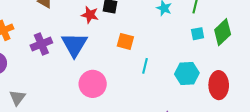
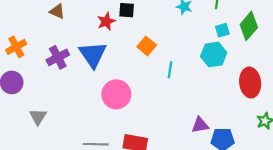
red star: (90, 15) -> (106, 21), turned -30
orange square: (125, 41) -> (147, 46), turned 30
cyan hexagon: (187, 74) -> (214, 54), moved

